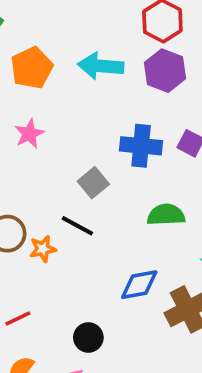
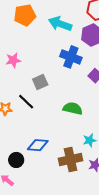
pink star: (29, 134) -> (13, 60), moved
blue cross: (141, 146) -> (71, 57), moved
blue diamond: (139, 285) -> (38, 145), moved

